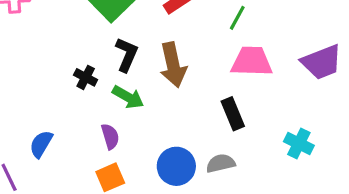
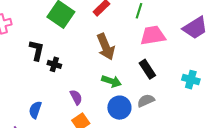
black L-shape: (127, 55) -> (37, 50), moved
green arrow: (128, 97) -> (112, 81), moved

